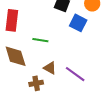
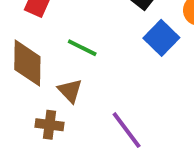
brown triangle: (50, 68) -> (70, 91), moved

